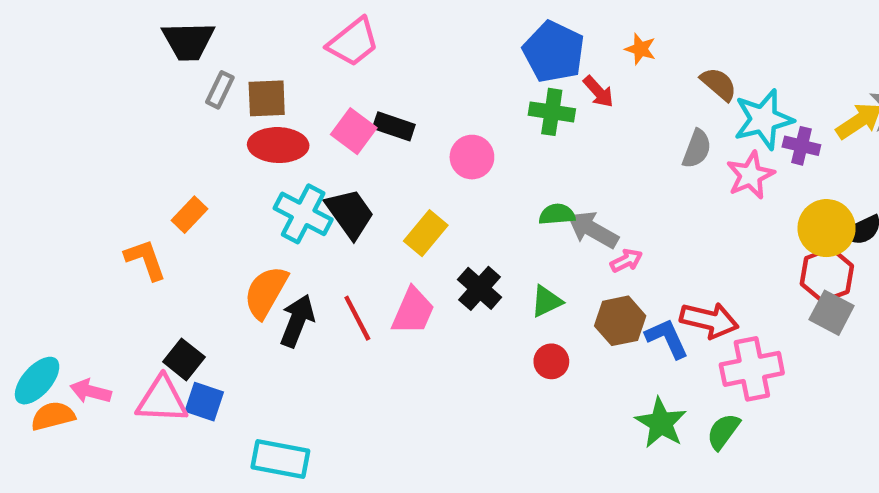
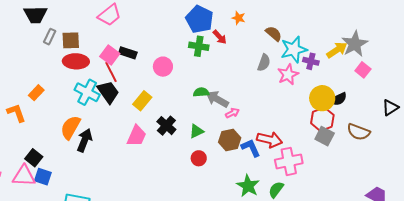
red line: (357, 318) -> (111, 72), moved

